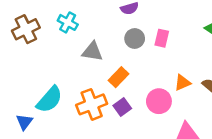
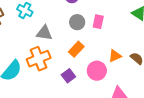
orange rectangle: (118, 77) -> (76, 49), moved
orange cross: (92, 104) -> (39, 59), moved

